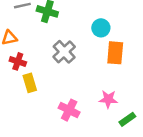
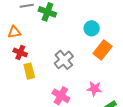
gray cross: (64, 52) -> (64, 60), moved
orange rectangle: (115, 53) -> (102, 50), turned 30

